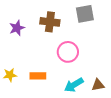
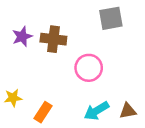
brown cross: (50, 22) -> (53, 39), moved
orange rectangle: (38, 76) -> (43, 112), moved, turned -56

